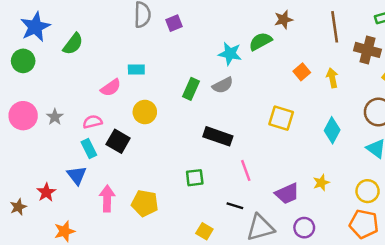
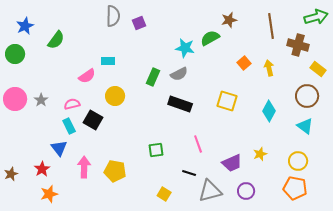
blue star: (35, 27) -> (25, 26), size x0.7
black rectangle: (218, 136) -> (180, 104), moved
red star: (46, 192) -> (42, 169), moved

